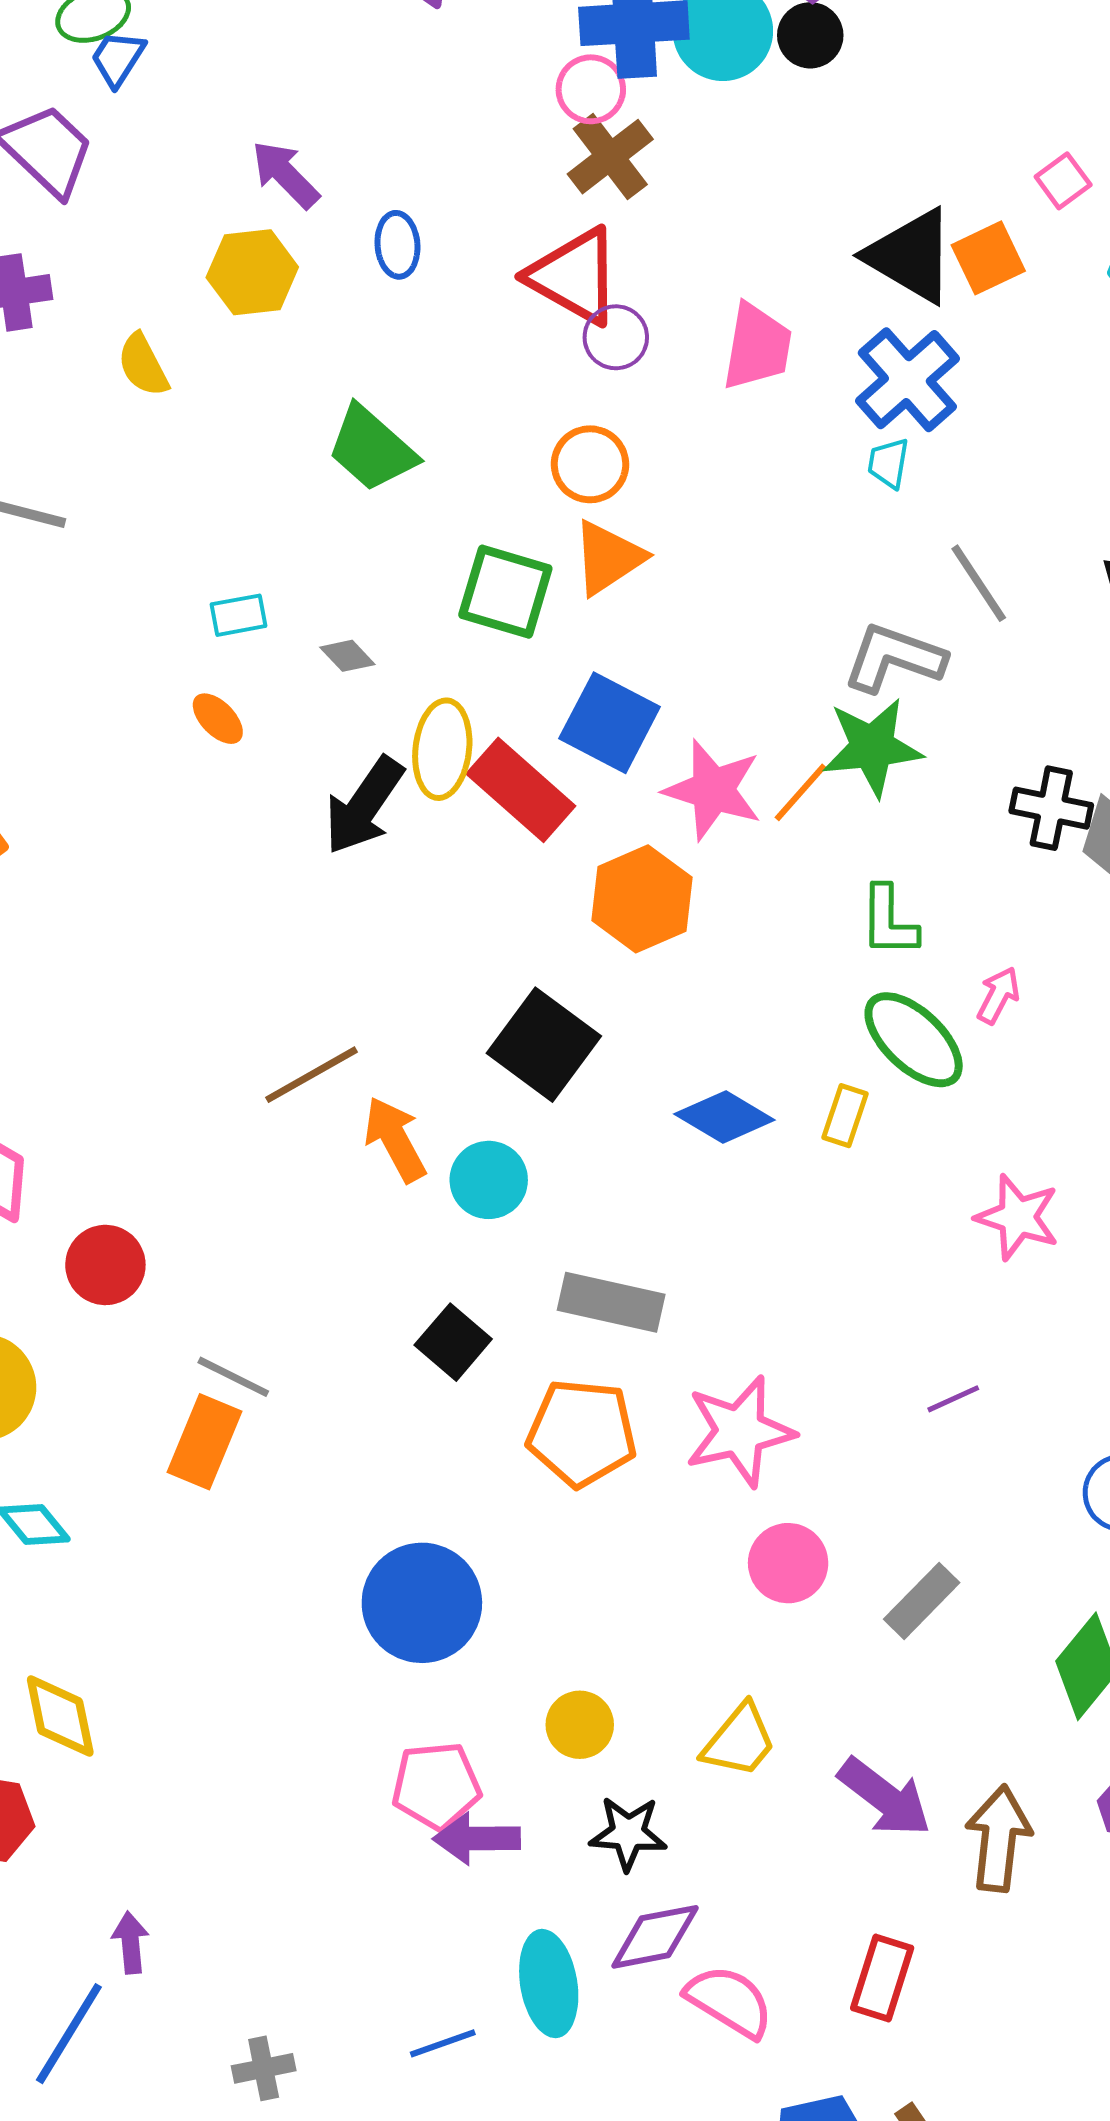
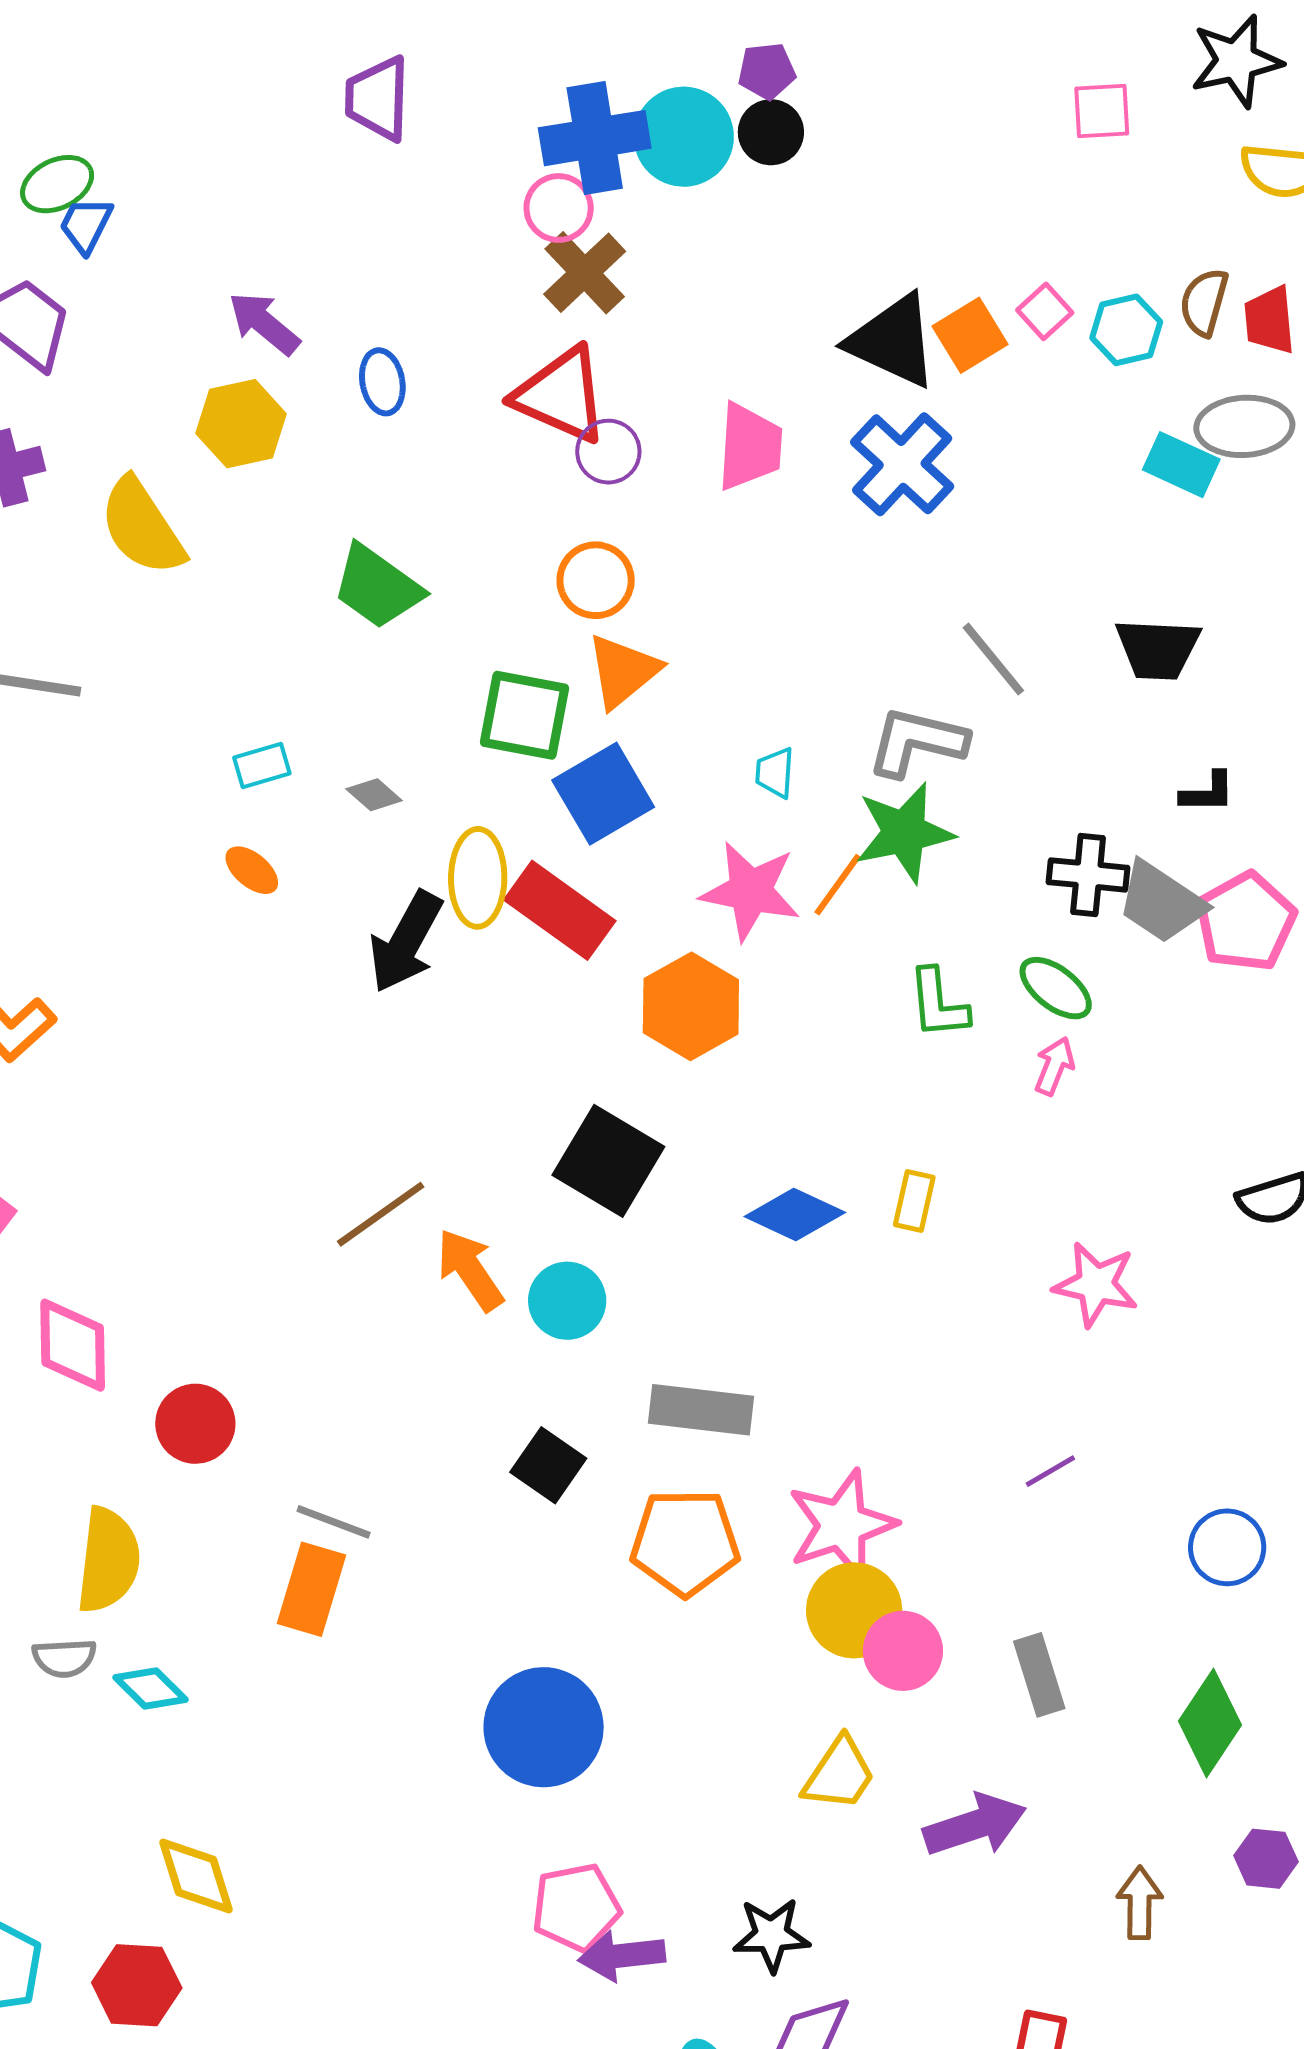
pink square: (1063, 181) -> (1045, 311), moved
yellow semicircle: (143, 365) -> (142, 527), size x1.6
cyan trapezoid: (888, 463) -> (775, 773), moved
blue square: (610, 723) -> (603, 794), moved, turned 38
green ellipse: (914, 1040) -> (1056, 988), moved, size x0.7
gray rectangle: (922, 1601) -> (1039, 1675), turned -56
yellow circle: (580, 1725) -> (854, 1610), moved, size x1.4
yellow trapezoid: (739, 1741) -> (839, 1774), moved
purple arrow: (885, 1797) -> (975, 1825), moved, turned -50
brown arrow: (999, 1839) -> (1140, 1903), size x0.7

